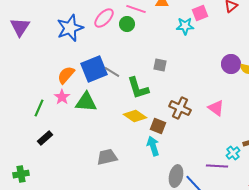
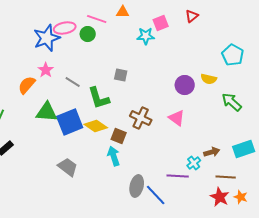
pink ellipse: (104, 18) -> (65, 28), turned 35
blue star: (70, 28) -> (47, 38), moved
purple circle: (231, 64) -> (185, 85), moved
blue square: (94, 69) -> (70, 122), moved
pink star: (62, 97) -> (46, 70), moved
gray trapezoid: (107, 157) -> (68, 167), turned 50

